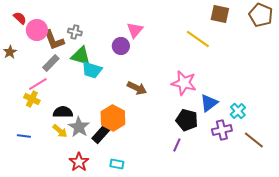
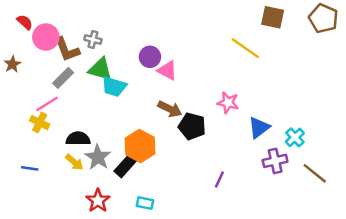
pink triangle: (135, 30) -> (167, 70), moved, turned -42
pink star: (184, 83) -> (228, 103), size x0.7
black pentagon: (187, 120) -> (192, 126), moved

